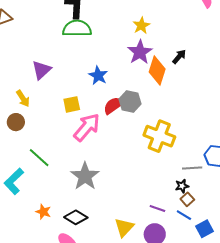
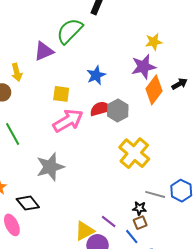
green semicircle: (77, 28) -> (70, 31), moved, turned -64
yellow triangle: (124, 227) -> (85, 231), moved

